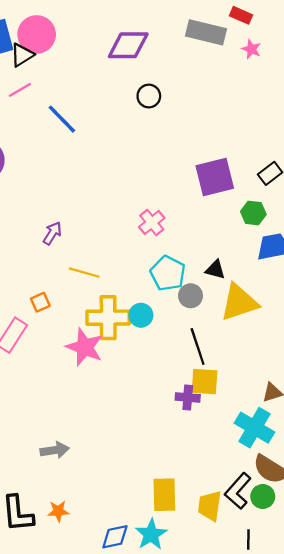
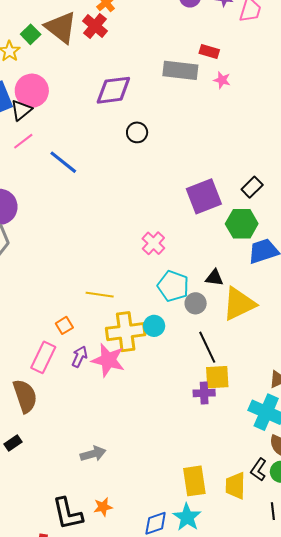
green hexagon: (253, 213) -> (242, 224), size x1.4
purple arrow: (52, 233) -> (79, 357), moved
black L-shape: (238, 491) -> (258, 470), size x0.7

